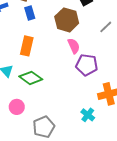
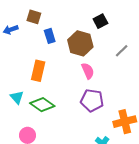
blue rectangle: (30, 13) -> (50, 36), moved
purple pentagon: (87, 65) -> (92, 100), moved

